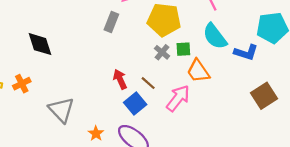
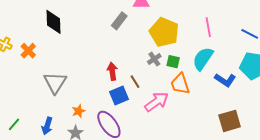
cyan semicircle: (215, 36) -> (203, 59), turned 55
orange cross: (22, 84) -> (28, 51), turned -35

